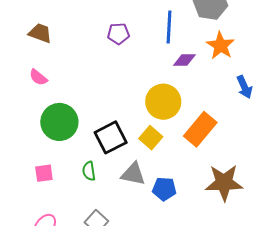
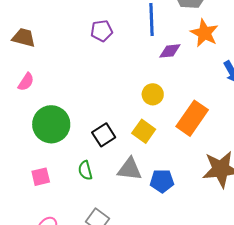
pink semicircle: (38, 77) -> (26, 82), turned -90
yellow circle: (163, 102) -> (153, 94), size x0.6
black square: (111, 137) -> (104, 135), size x0.7

